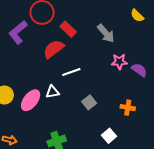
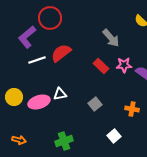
red rectangle: (68, 29) -> (101, 66), moved
white line: (71, 72) -> (37, 60), moved
pink ellipse: (31, 100) -> (39, 102), turned 35

